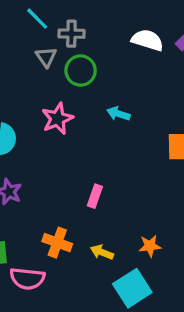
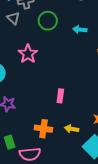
green circle: (81, 71) -> (48, 21), moved
cyan arrow: (118, 114) -> (80, 30), moved

